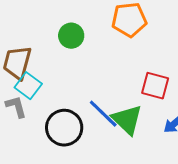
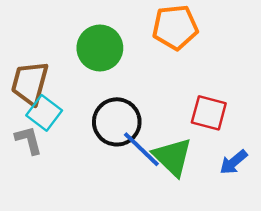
green circle: (71, 36) -> (100, 48), size x1.4
black circle: (64, 128) -> (117, 122), moved

